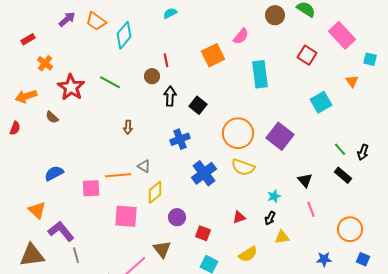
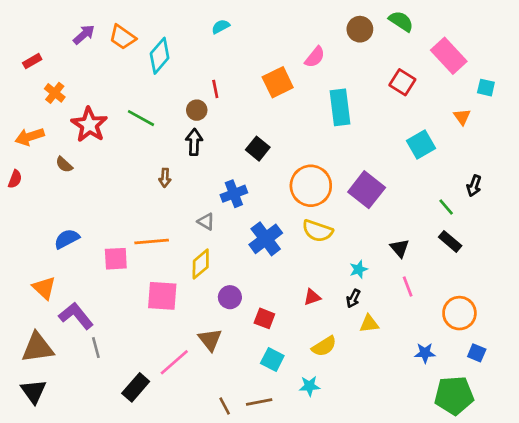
black arrow: (170, 96) -> (194, 142), moved
black arrow: (363, 152) -> (474, 186), moved
gray triangle: (144, 166) -> (206, 222), moved

